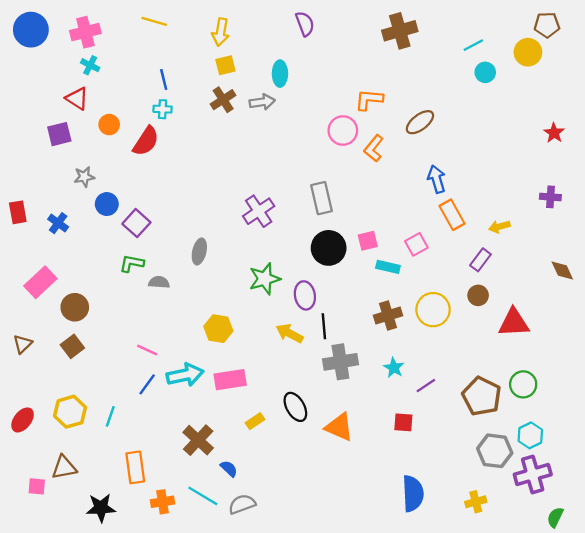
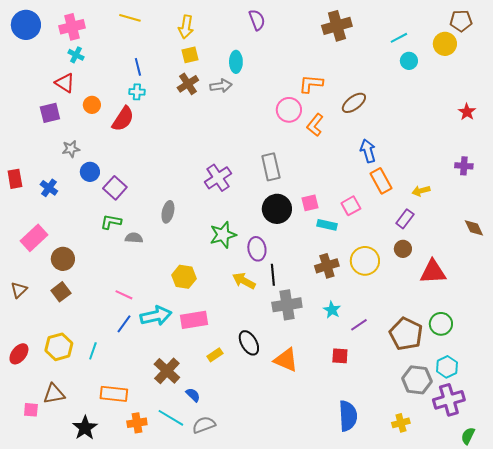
orange rectangle: (135, 467) -> (114, 394), turned -76
black star: (101, 508) -> (85, 428), turned -30

